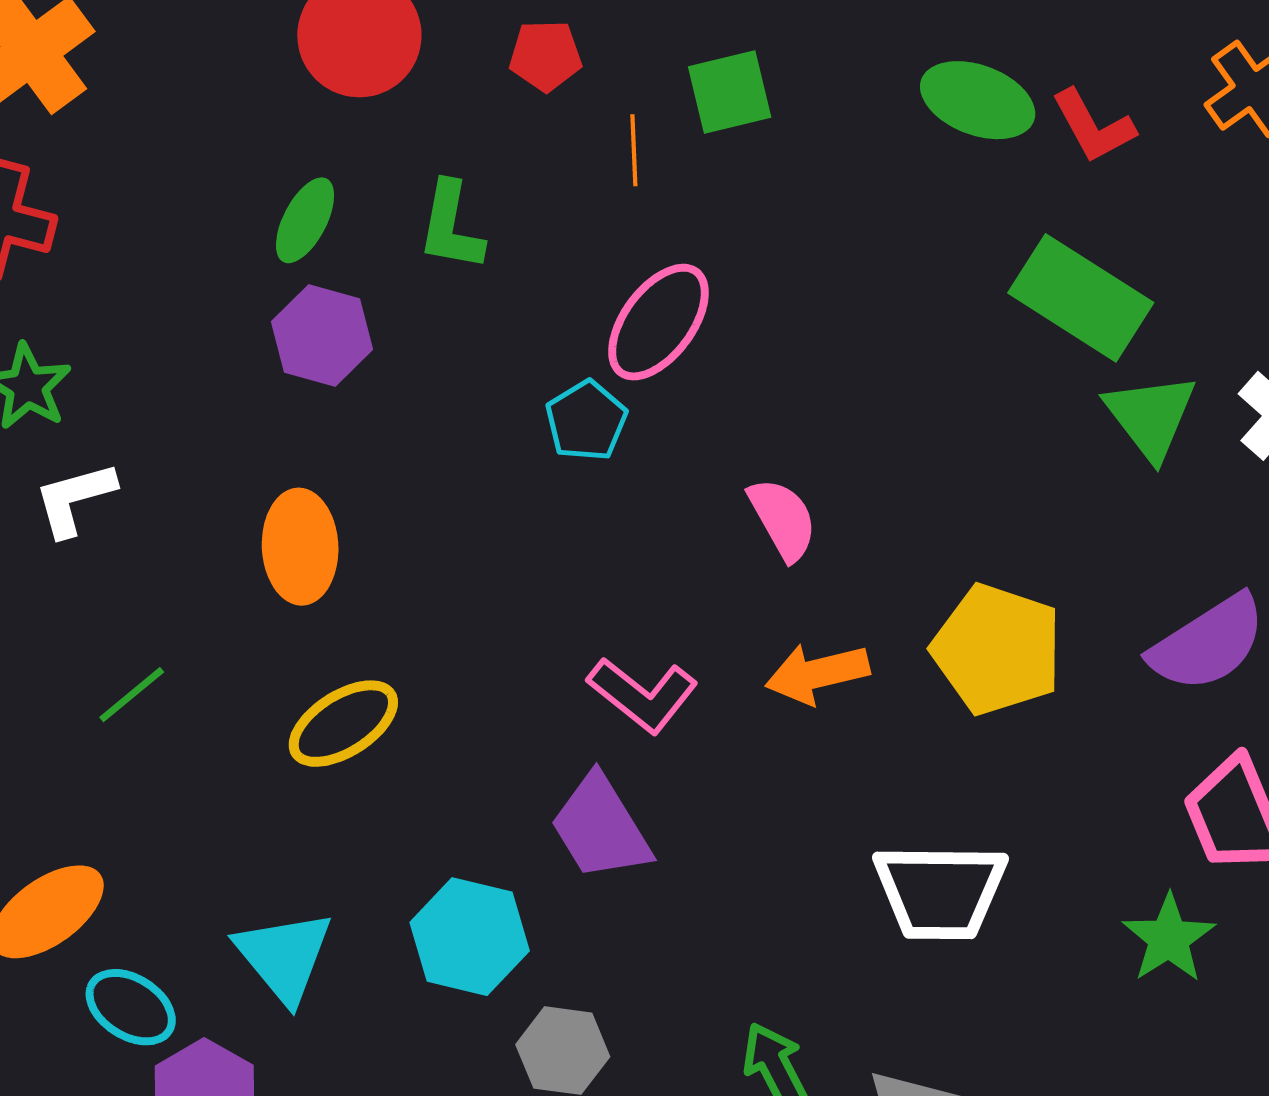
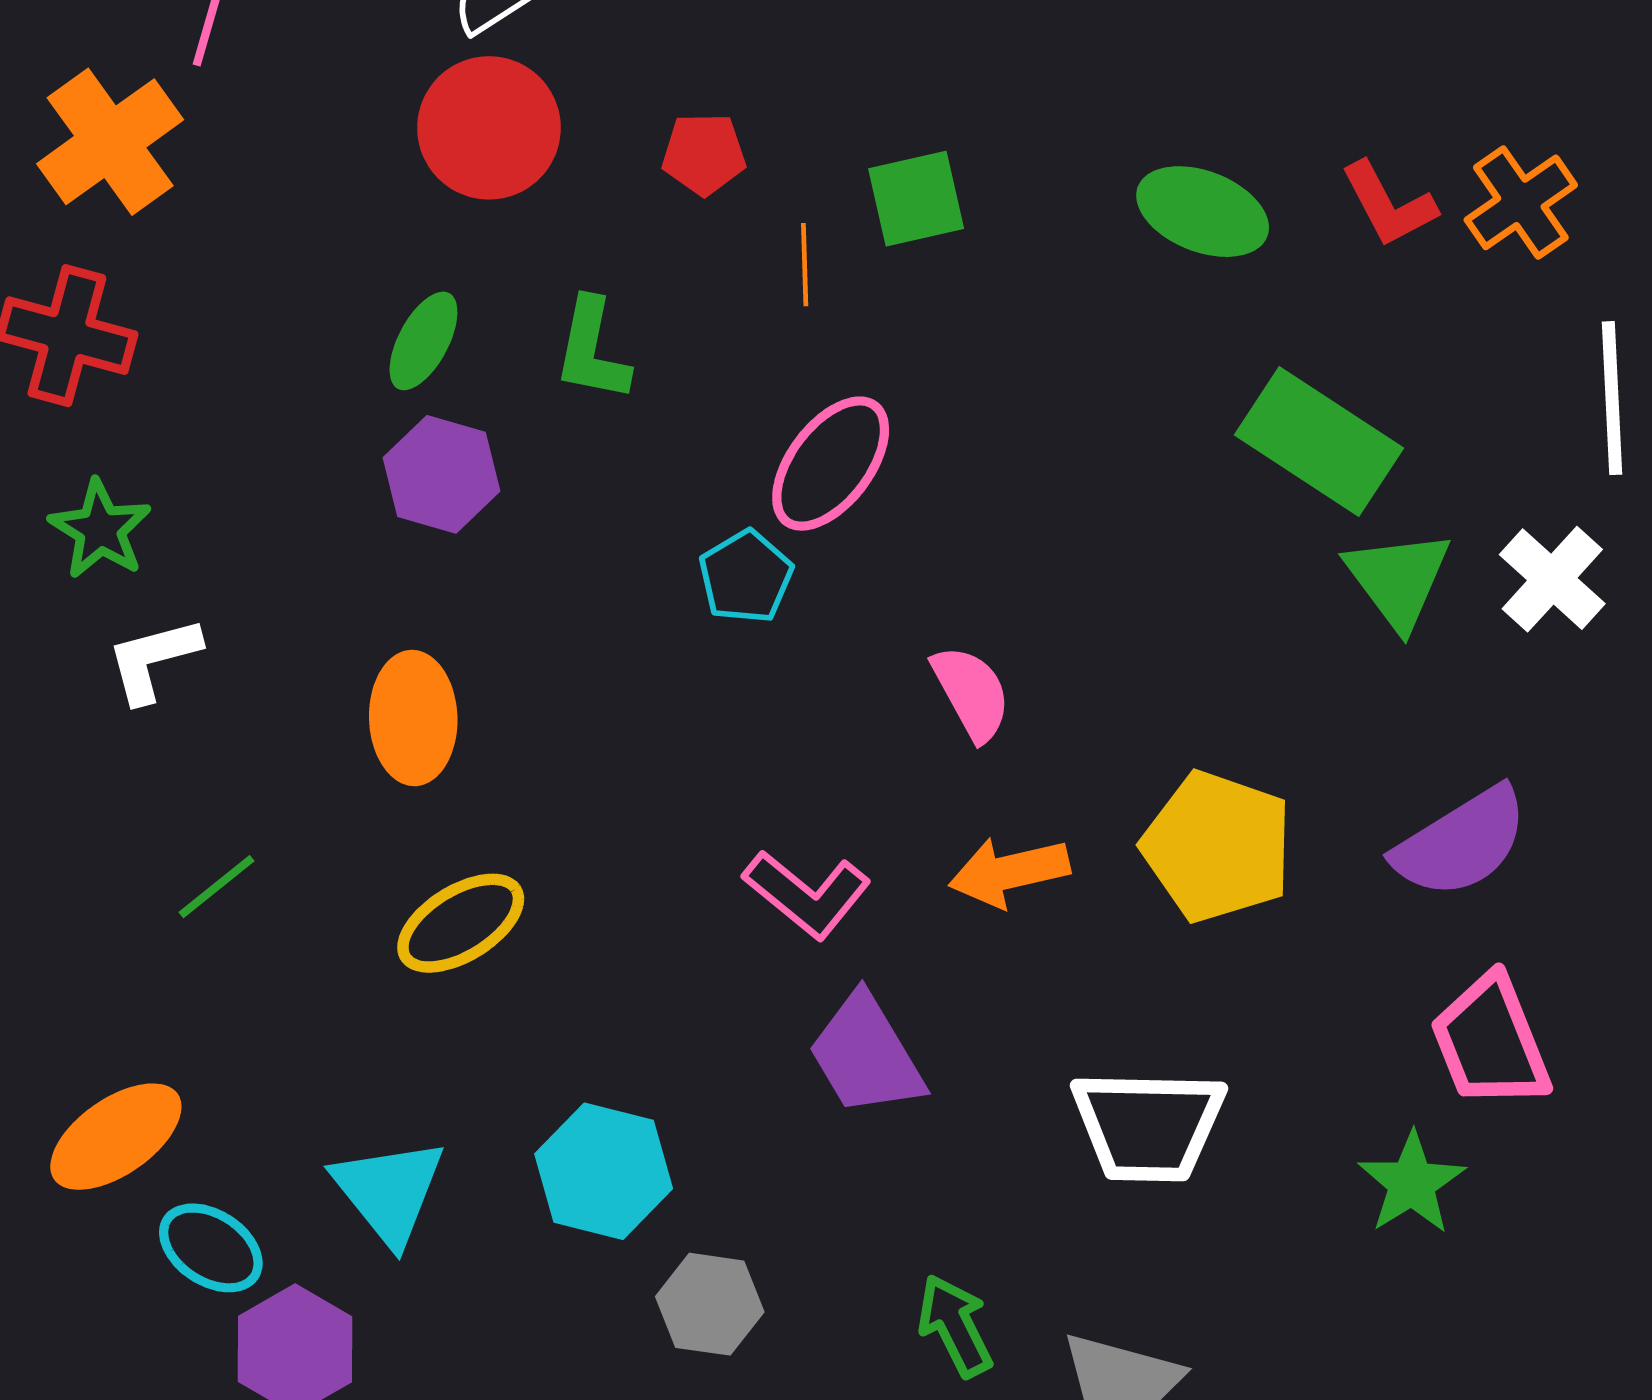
red L-shape: (1093, 126) -> (1389, 204), moved
purple trapezoid: (600, 827) -> (866, 1055), moved

